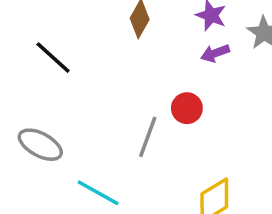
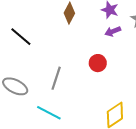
gray line: (148, 137) -> (56, 78), moved

